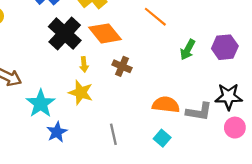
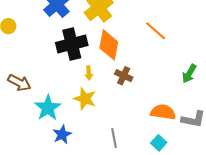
orange diamond: (105, 33) -> (109, 45), turned 48
black cross: (65, 34) -> (72, 44), turned 32
green arrow: (188, 50) -> (189, 74), moved

